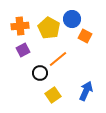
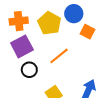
purple square: (23, 50) -> (22, 46), size x1.5
black circle: (40, 73) -> (29, 70), moved

